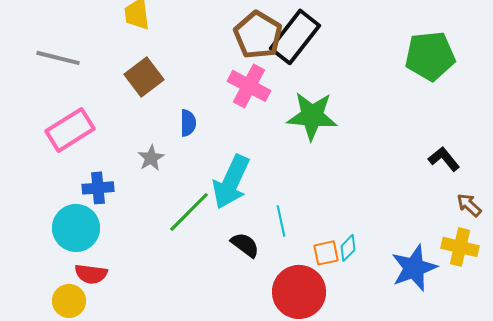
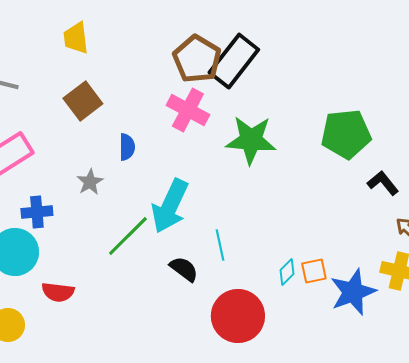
green pentagon: (430, 56) -> (346, 134), moved
orange square: (326, 253) -> (314, 271), moved
red semicircle: (91, 274) -> (58, 292), moved

